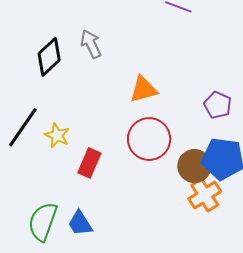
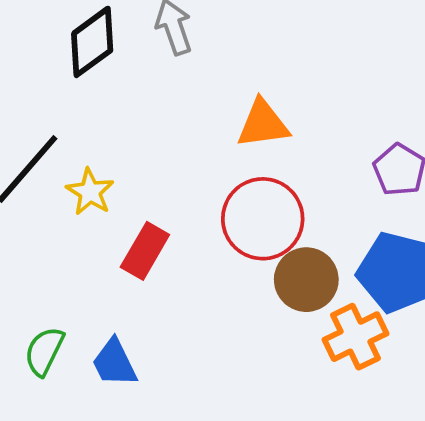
brown circle: (194, 166) -> (306, 280), moved
green semicircle: (43, 222) -> (44, 351), size x0.7

